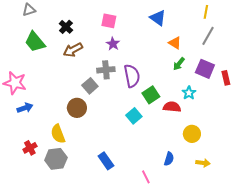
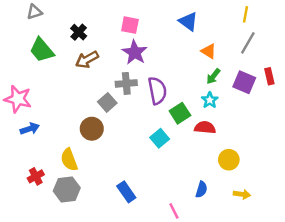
purple star: (113, 44) -> (135, 52), size x1.5
red rectangle: (226, 78) -> (269, 76), moved
cyan star: (189, 93) -> (210, 100), moved

